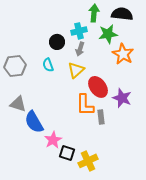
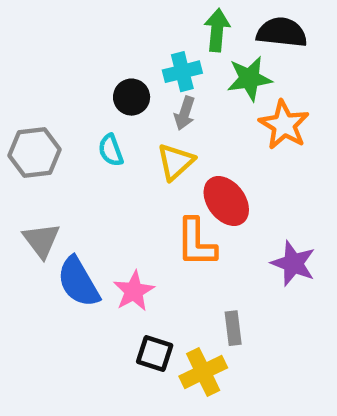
purple star: (122, 98) -> (293, 263), moved
gray triangle: (18, 104) -> (41, 240), turned 36
gray rectangle: (101, 117) -> (233, 328), moved
pink star: (53, 140) -> (134, 291), moved

